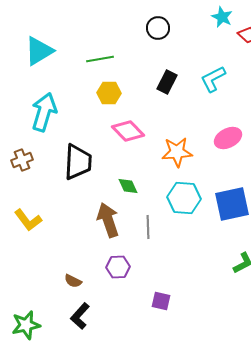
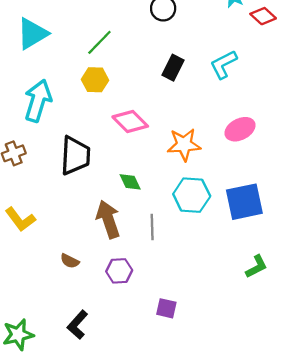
green line: (100, 59) -> (99, 42), turned -36
yellow hexagon: (109, 93) -> (95, 80), moved
brown semicircle: (73, 281) -> (70, 261), moved

